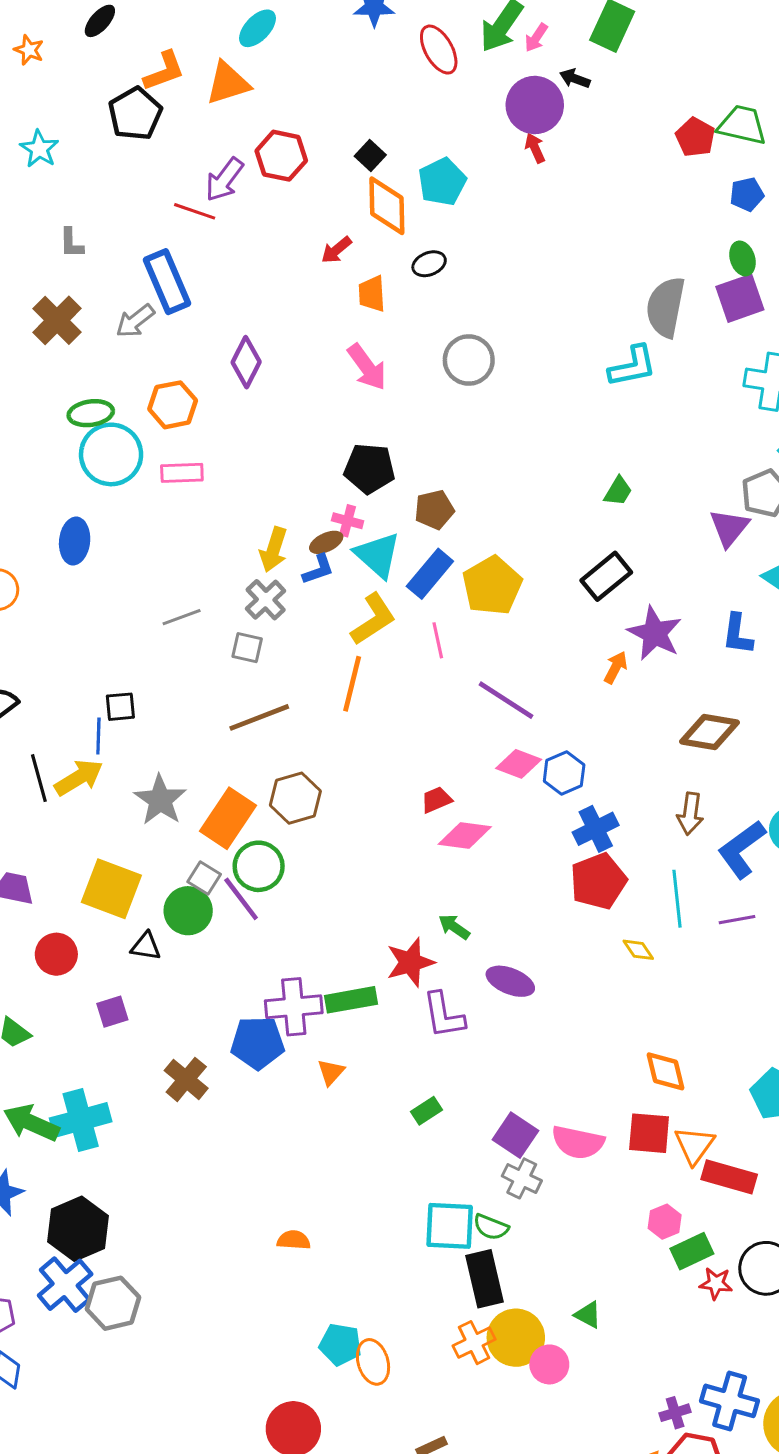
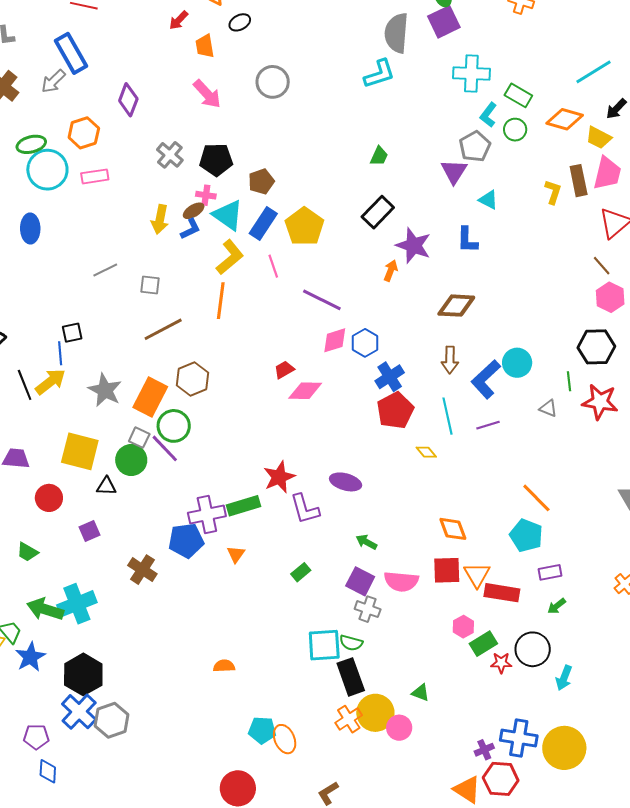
gray cross: (266, 600) -> (170, 155), moved
pink diamond: (519, 764) -> (335, 340), turned -32
green arrow: (454, 927) -> (366, 542), moved

